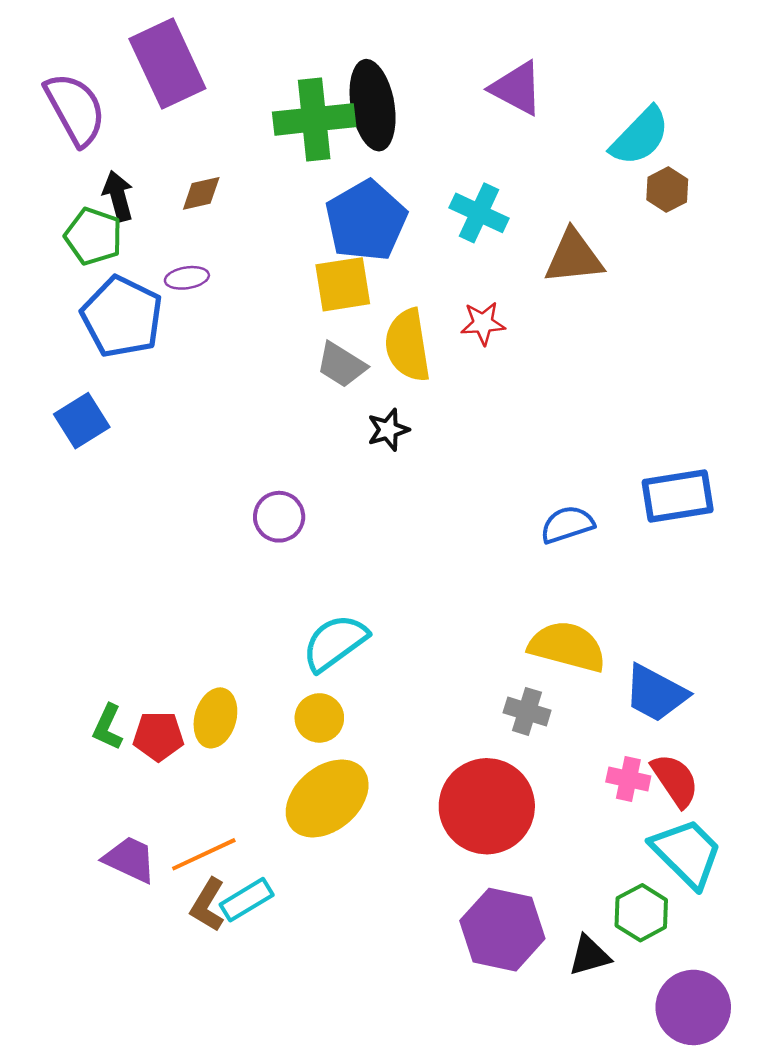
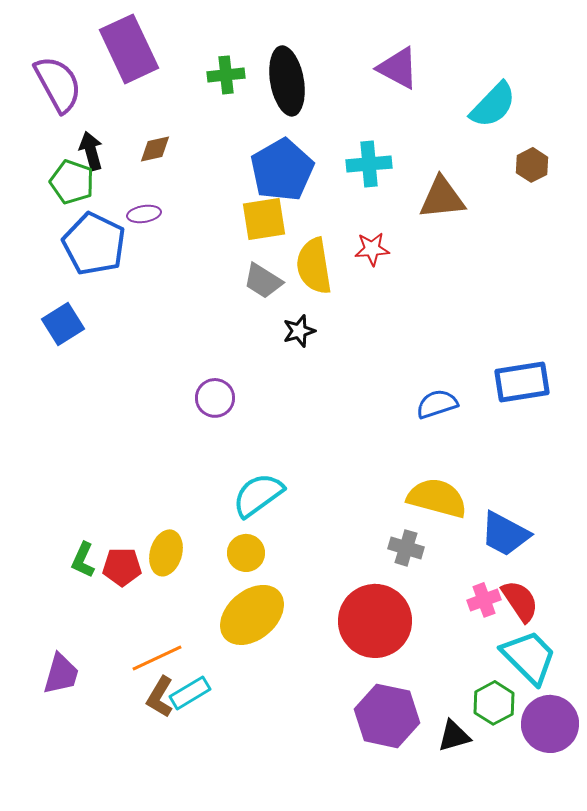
green cross: (314, 119) -> (226, 75), moved, size x0.6
brown hexagon: (667, 190) -> (532, 165), moved
cyan cross: (479, 213) -> (369, 164), turned -30
pink cross: (628, 779) -> (484, 600), turned -32
purple trapezoid: (130, 859) -> (61, 674), moved, turned 81
purple circle: (693, 1007) -> (550, 724), moved

